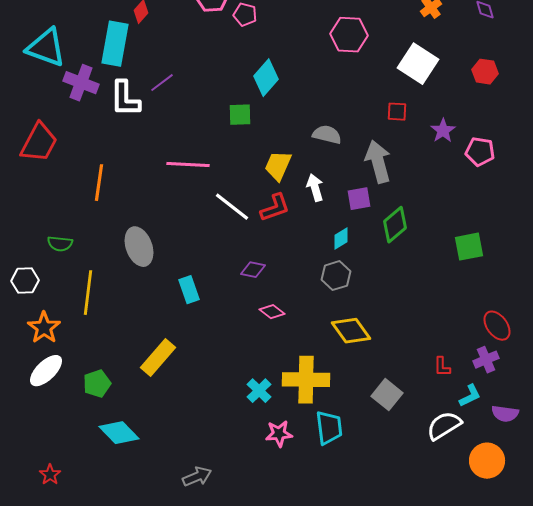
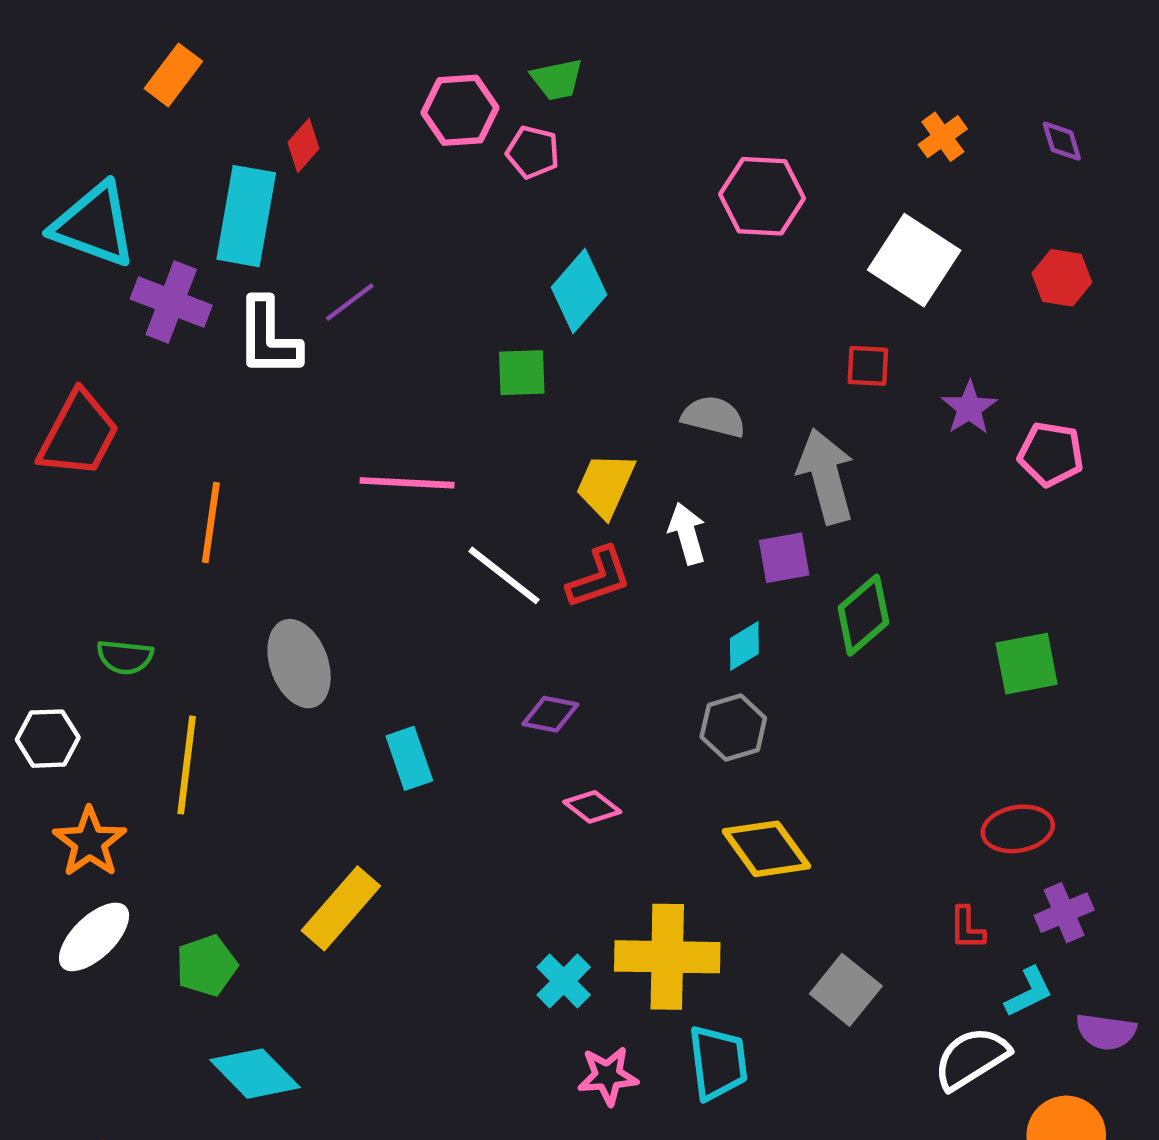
red ellipse: (497, 326) -> (1018, 829), moved, turned -64

